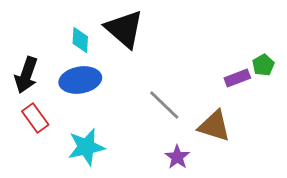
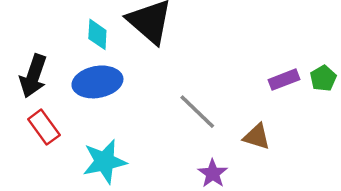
green pentagon: (263, 65) -> (323, 78), moved
brown triangle: (214, 126) -> (257, 137), size x0.7

